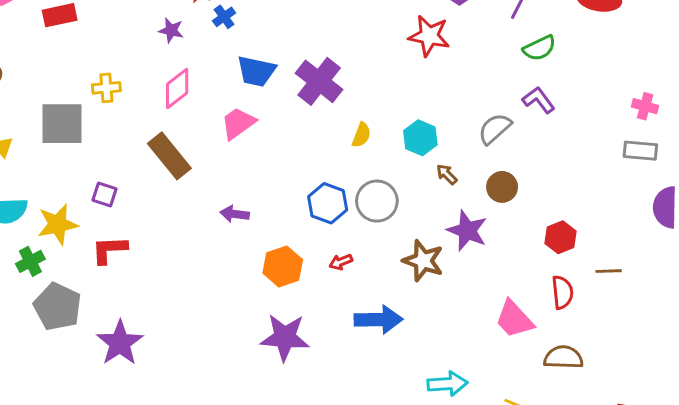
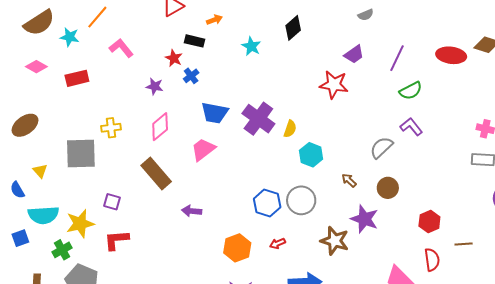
yellow semicircle: (361, 135) -> (290, 129), moved
cyan hexagon: (420, 138) -> (311, 155), moved
purple arrow: (234, 214) -> (192, 211), moved

